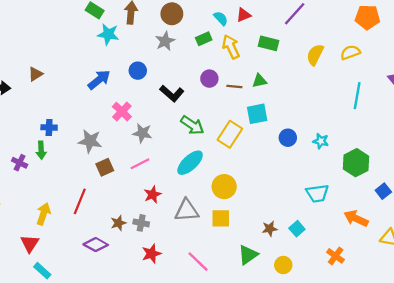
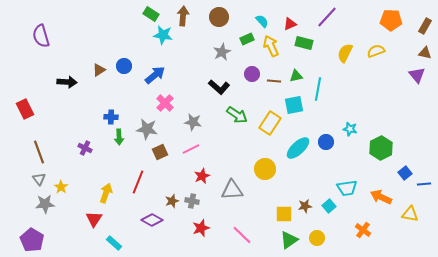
red triangle: (243, 15) -> (290, 24), moved
gray star: (165, 41) -> (222, 52), moved
blue circle: (138, 71) -> (124, 66), moved
cyan line: (357, 96) -> (318, 89), moved
pink cross: (122, 112) -> (165, 103), moved
blue circle: (288, 138) -> (326, 142), moved
green arrow: (41, 150) -> (119, 137), moved
cyan ellipse: (190, 163) -> (298, 148), moved
cyan trapezoid: (317, 193) -> (347, 188), moved
yellow square: (221, 218) -> (284, 214), moved
green triangle: (248, 255) -> (289, 240), moved
cyan rectangle: (42, 271) -> (114, 243), moved

